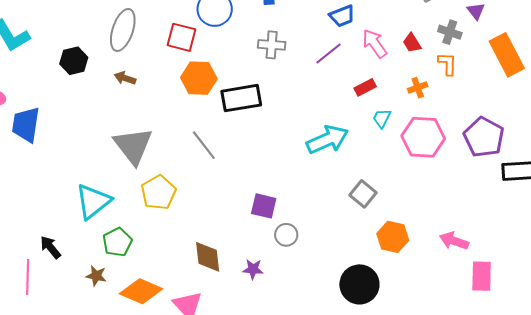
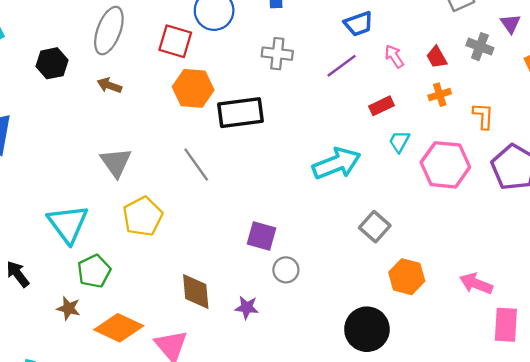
pink arrow: (375, 43) -> (394, 56), size x0.7
orange L-shape: (447, 64) -> (483, 116), moved
orange cross: (418, 88) -> (440, 95), moved
gray triangle: (133, 146) -> (116, 162), size x0.7
cyan triangle: (93, 201) -> (68, 224), turned -30

